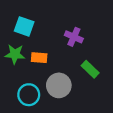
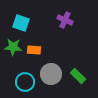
purple cross: (74, 37) -> (65, 20), moved
green rectangle: (90, 69) -> (78, 76), moved

